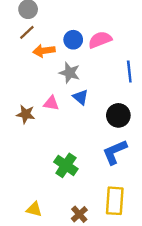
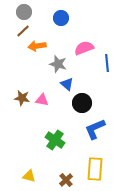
blue circle: (73, 40) -> (61, 18), moved
pink semicircle: (100, 40) -> (84, 48), moved
pink triangle: (51, 103) -> (42, 100), moved
black circle: (118, 115) -> (82, 103), moved

